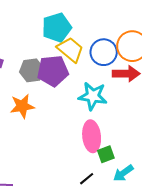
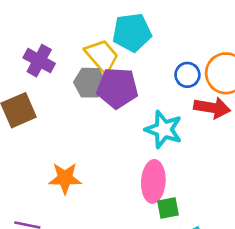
yellow trapezoid: (70, 50) -> (102, 56), moved
blue circle: (104, 52) -> (187, 75), size x0.7
orange star: (22, 106) -> (65, 178), moved

